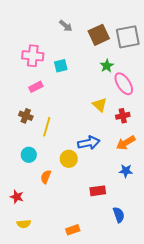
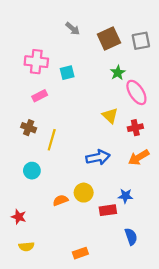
gray square: (128, 37) -> (141, 41), size x0.7
yellow circle: (69, 159) -> (84, 193), moved
blue star: (126, 171) -> (125, 196), moved
orange semicircle: (46, 177) -> (61, 200), moved, turned 48

